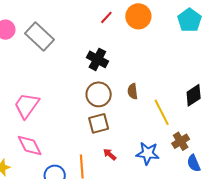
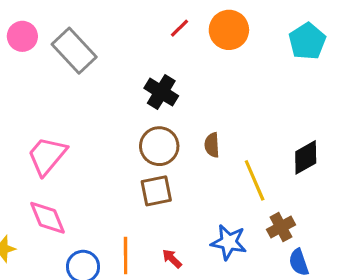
red arrow: (110, 154) -> (172, 259), moved

